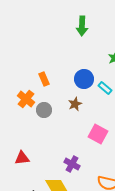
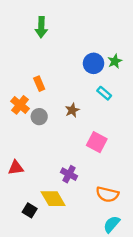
green arrow: (82, 26) -> (41, 27), moved
blue circle: (84, 79) -> (94, 63), moved

